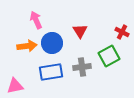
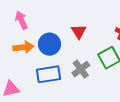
pink arrow: (36, 20) -> (21, 20), moved
gray cross: (82, 67) -> (81, 69), turned -30

